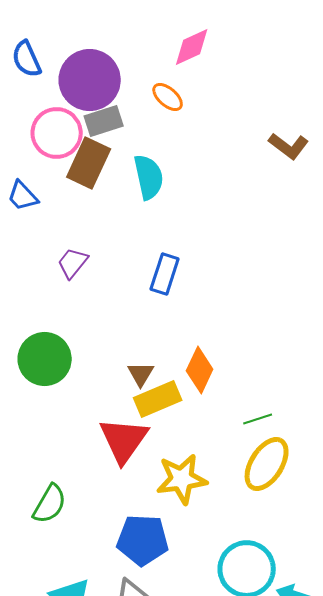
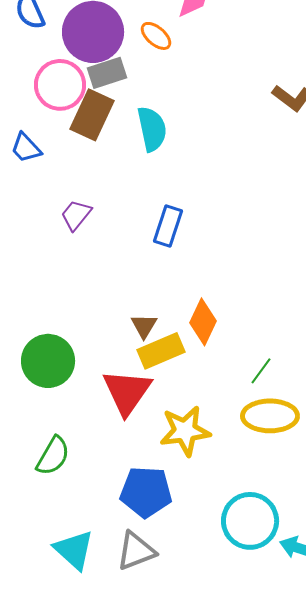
orange ellipse: (168, 97) -> (156, 36), moved
green circle: (45, 359) -> (48, 361), moved
green line: (258, 419) -> (261, 371), turned -36
yellow ellipse: (267, 464) -> (270, 416), turned 58

